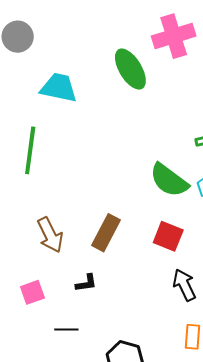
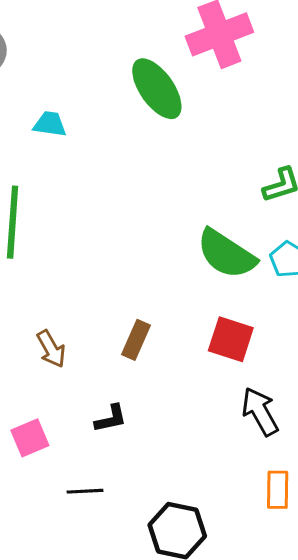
cyan trapezoid: (59, 88) -> (50, 124), size x0.6
brown rectangle: (106, 233) -> (136, 340), size x0.7
brown arrow: (50, 235) -> (51, 349), size x0.7

